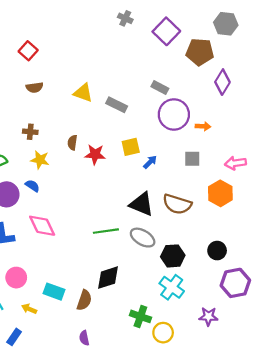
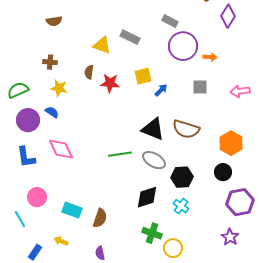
yellow triangle: (83, 93) -> (102, 45), moved
orange hexagon: (220, 193) -> (231, 143), moved
black diamond: (108, 278) -> (147, 197), moved
cyan cross: (172, 287) -> (181, 206), size x0.7
yellow arrow: (29, 309) -> (61, 241), moved
purple star: (208, 316) -> (230, 237), moved, turned 30

